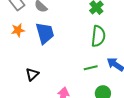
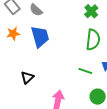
green line: (91, 68) -> (85, 71), turned 32

